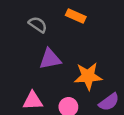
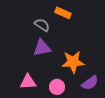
gray semicircle: (38, 25) -> (42, 25), moved

